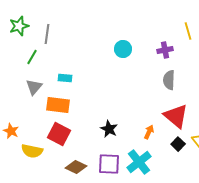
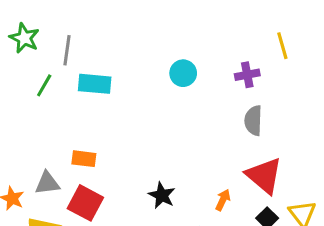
green star: (19, 26) -> (24, 38), turned -30
cyan rectangle: (65, 78) -> (95, 84), moved, size x1.5
gray triangle: (34, 87) -> (47, 183), moved, turned 42
orange rectangle: (58, 105) -> (84, 159), size x0.7

